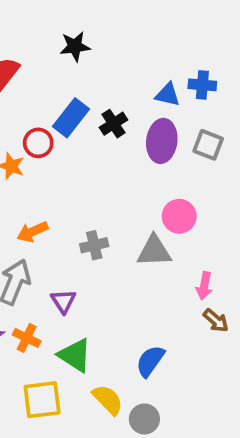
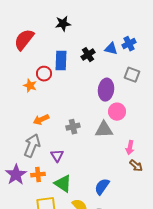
blue cross: (202, 85) -> (129, 44), turned -32
blue rectangle: (71, 118) -> (61, 61), turned -36
black cross: (114, 124) -> (88, 55), moved
purple ellipse: (162, 141) -> (106, 90), moved
orange cross: (27, 338) -> (38, 175), turned -32

